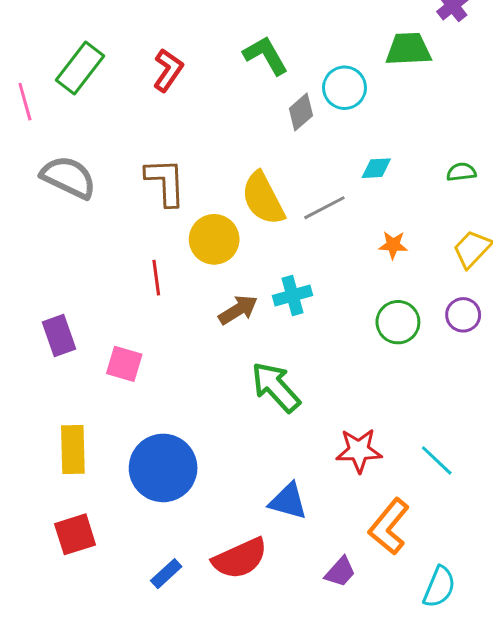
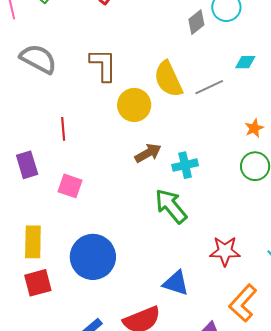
orange star: (393, 245) -> (254, 128), moved, turned -30
red line: (156, 278) -> (63, 129), moved
cyan cross: (293, 295) -> (185, 165), moved
red square: (75, 534) -> (38, 283), moved

